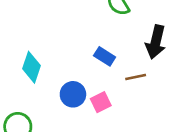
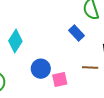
blue rectangle: (105, 56) -> (76, 33), moved

